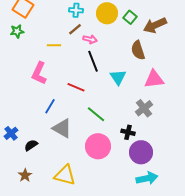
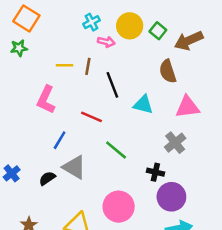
cyan cross: (76, 10) -> (92, 22), turned -32
brown line: (75, 29) -> (88, 66), moved, turned -40
pink arrow: (90, 39) -> (106, 42), moved
cyan triangle: (118, 77) -> (143, 105), turned -42
black semicircle: (31, 145) -> (47, 178), moved
pink circle: (98, 146) -> (119, 207), moved

